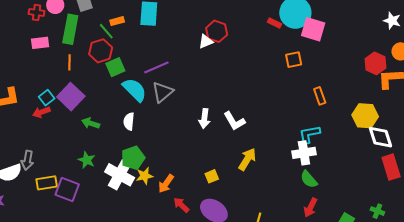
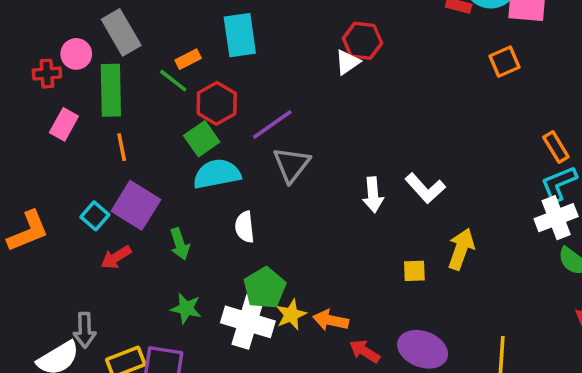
pink rectangle: (40, 43) -> (64, 124), turned -42
red hexagon: (101, 51) -> (217, 103), moved
cyan semicircle: (135, 90) -> (217, 174), moved, turned -44
orange rectangle: (320, 96) -> (556, 147), moved
red arrow: (41, 112) -> (116, 257), moved
green arrow: (91, 123) -> (180, 244), turned -114
yellow square: (212, 176) -> (414, 271), moved, turned 32
orange arrow: (166, 184) -> (331, 320), turned 78

